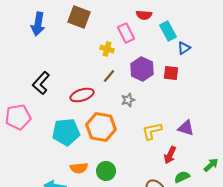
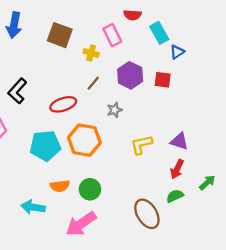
brown square: (79, 17) -> (60, 35), moved
red arrow: (170, 155) -> (177, 169), moved

